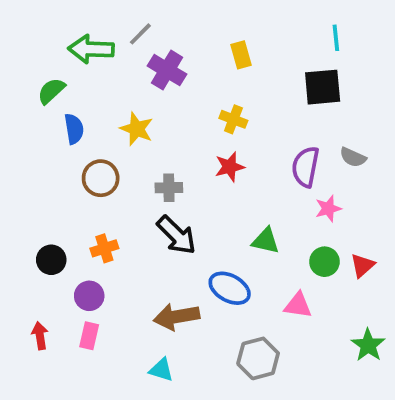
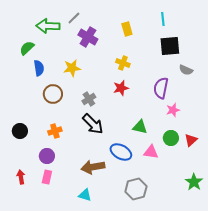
cyan line: (336, 38) -> (163, 19), moved
yellow star: (137, 129) -> (72, 68), turned -30
gray semicircle: (353, 157) -> (186, 70), moved
gray cross: (169, 188) -> (89, 99), turned -32
black circle: (51, 260) -> (20, 131), moved
pink triangle: (298, 305) -> (151, 152), moved

